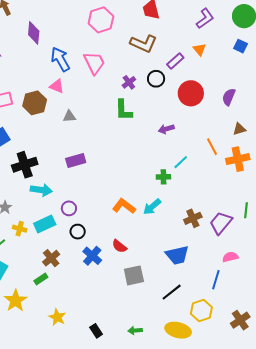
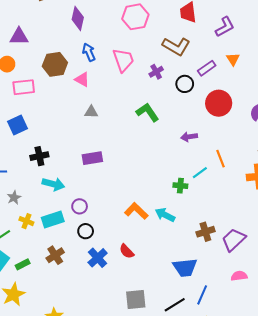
purple L-shape: (205, 19) -> (225, 27), moved
purple diamond: (34, 33) -> (78, 18), moved
blue arrow: (60, 59) -> (89, 52), size x0.7
purple cross: (129, 82) -> (156, 72), moved
brown hexagon: (35, 103) -> (55, 64), moved
green L-shape: (124, 110) -> (148, 112), turned 140
orange line: (212, 147) -> (221, 159), moved
black cross: (25, 165) -> (39, 156), size x0.7
cyan arrow: (152, 207) -> (165, 215), turned 60
gray square: (134, 275) -> (136, 300), moved
green rectangle: (41, 279) -> (23, 264), moved
blue line: (216, 280) -> (202, 295), moved

